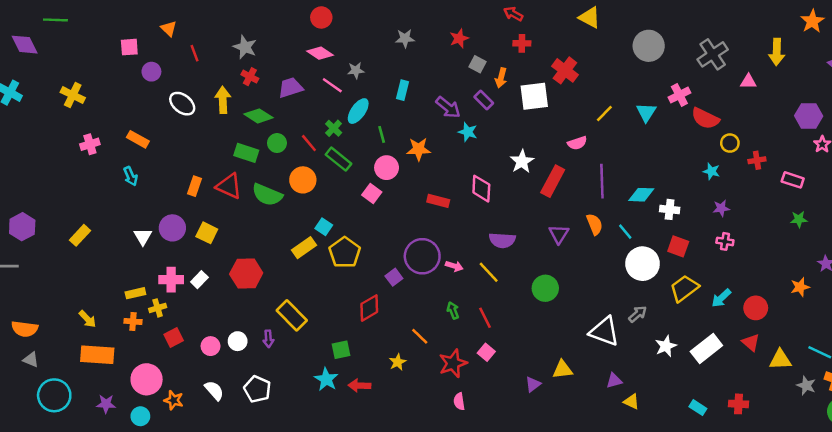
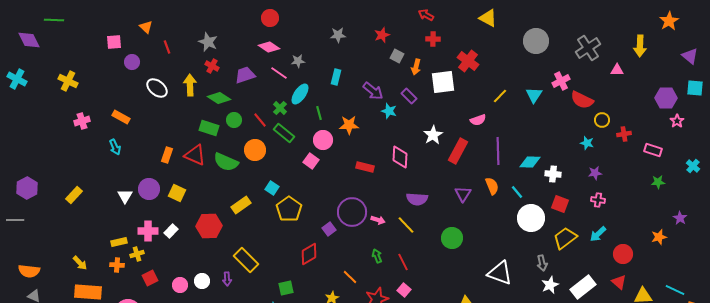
purple rectangle: (484, 100) -> (409, 96), moved
yellow rectangle: (304, 248) -> (241, 205), moved
cyan arrow: (721, 298) -> (598, 234), moved
gray arrow: (638, 314) -> (542, 263), moved, turned 119

